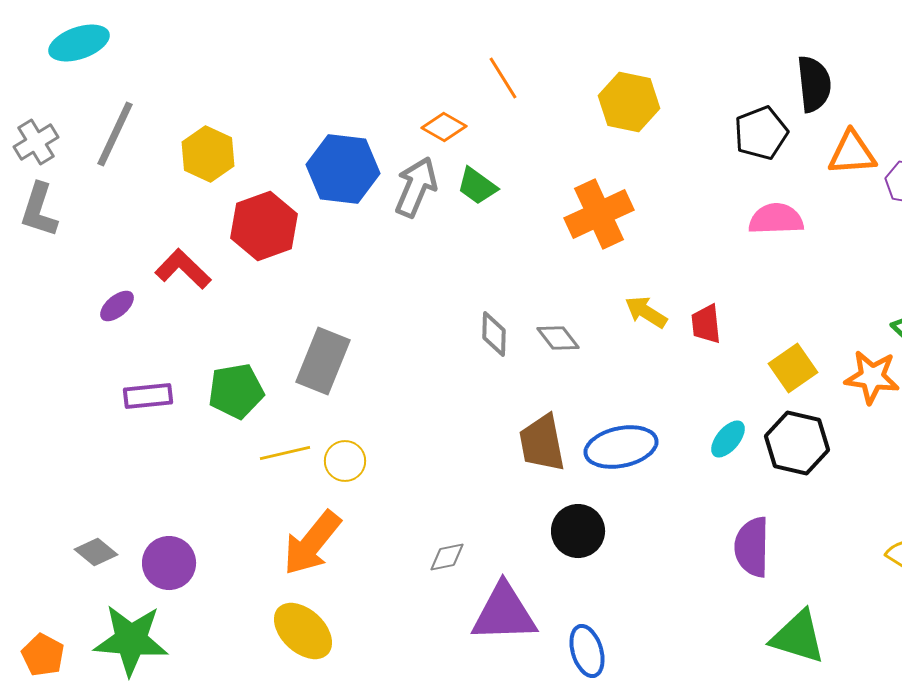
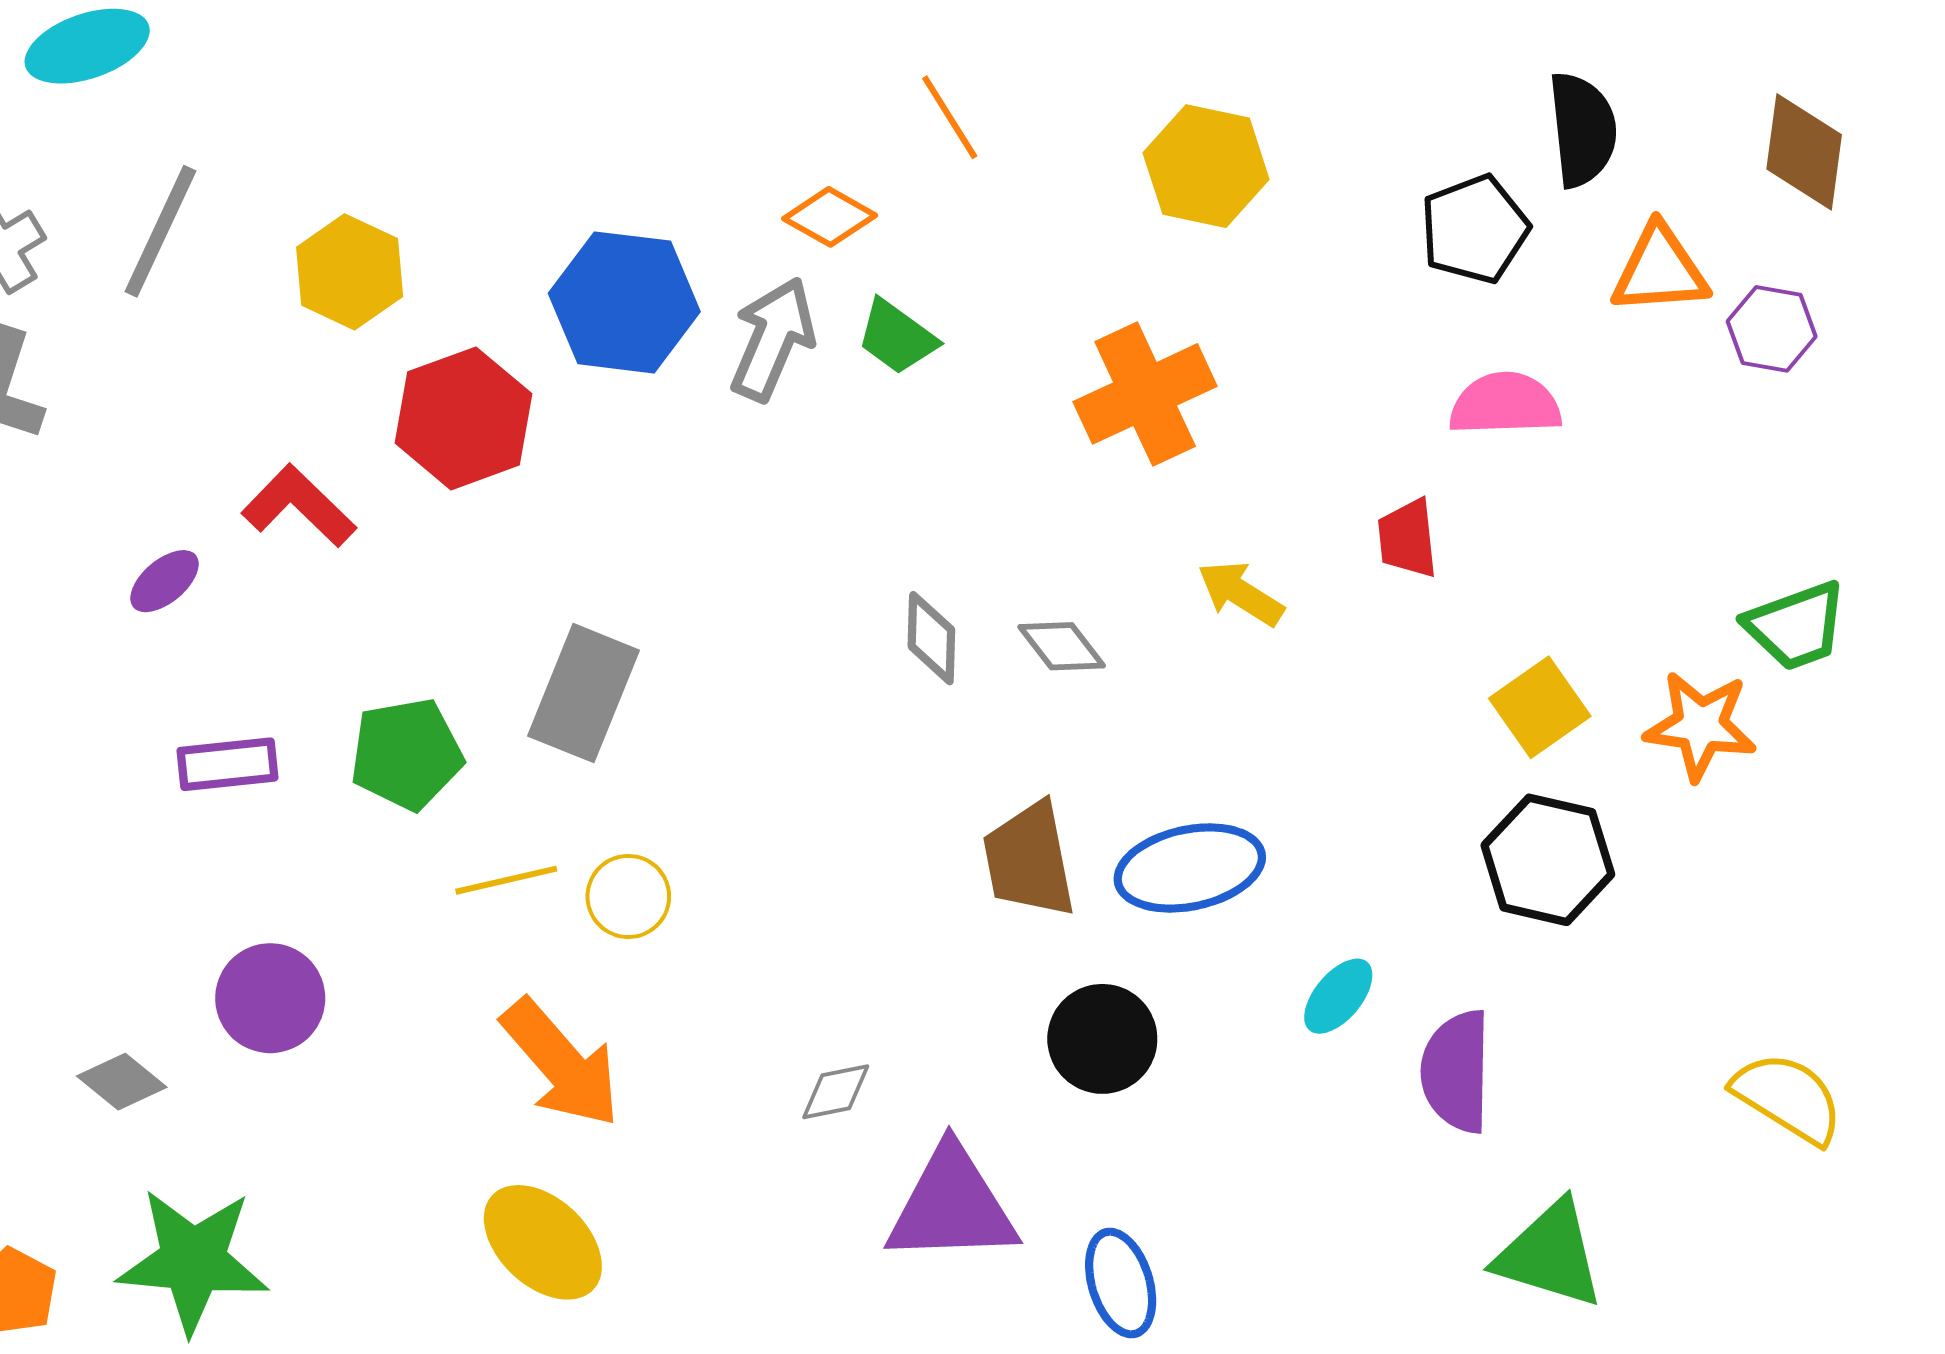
red trapezoid: (706, 324) -> (1407, 538), moved
cyan ellipse: (728, 439) -> (1338, 996), moved
orange arrow: (312, 543) -> (561, 1063), turned -80
purple circle: (169, 563) -> (270, 998), moved

